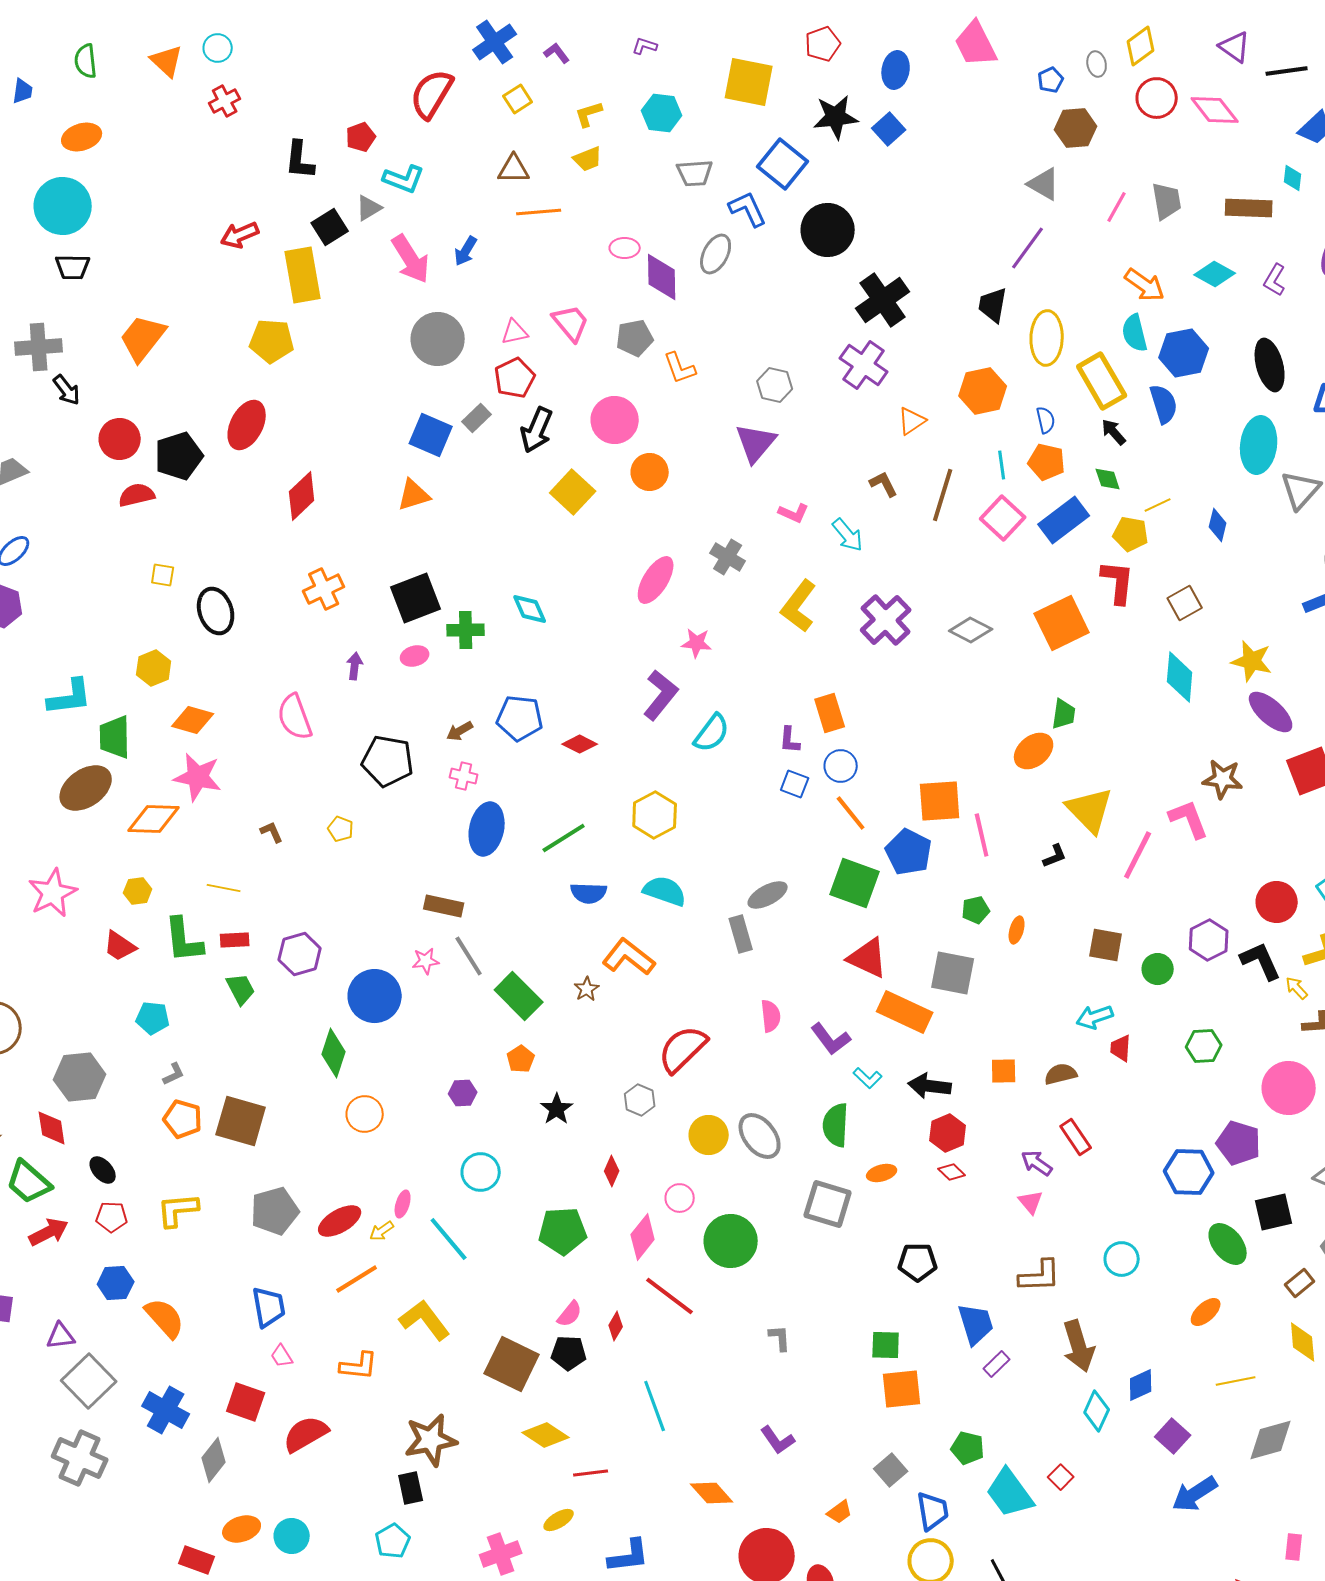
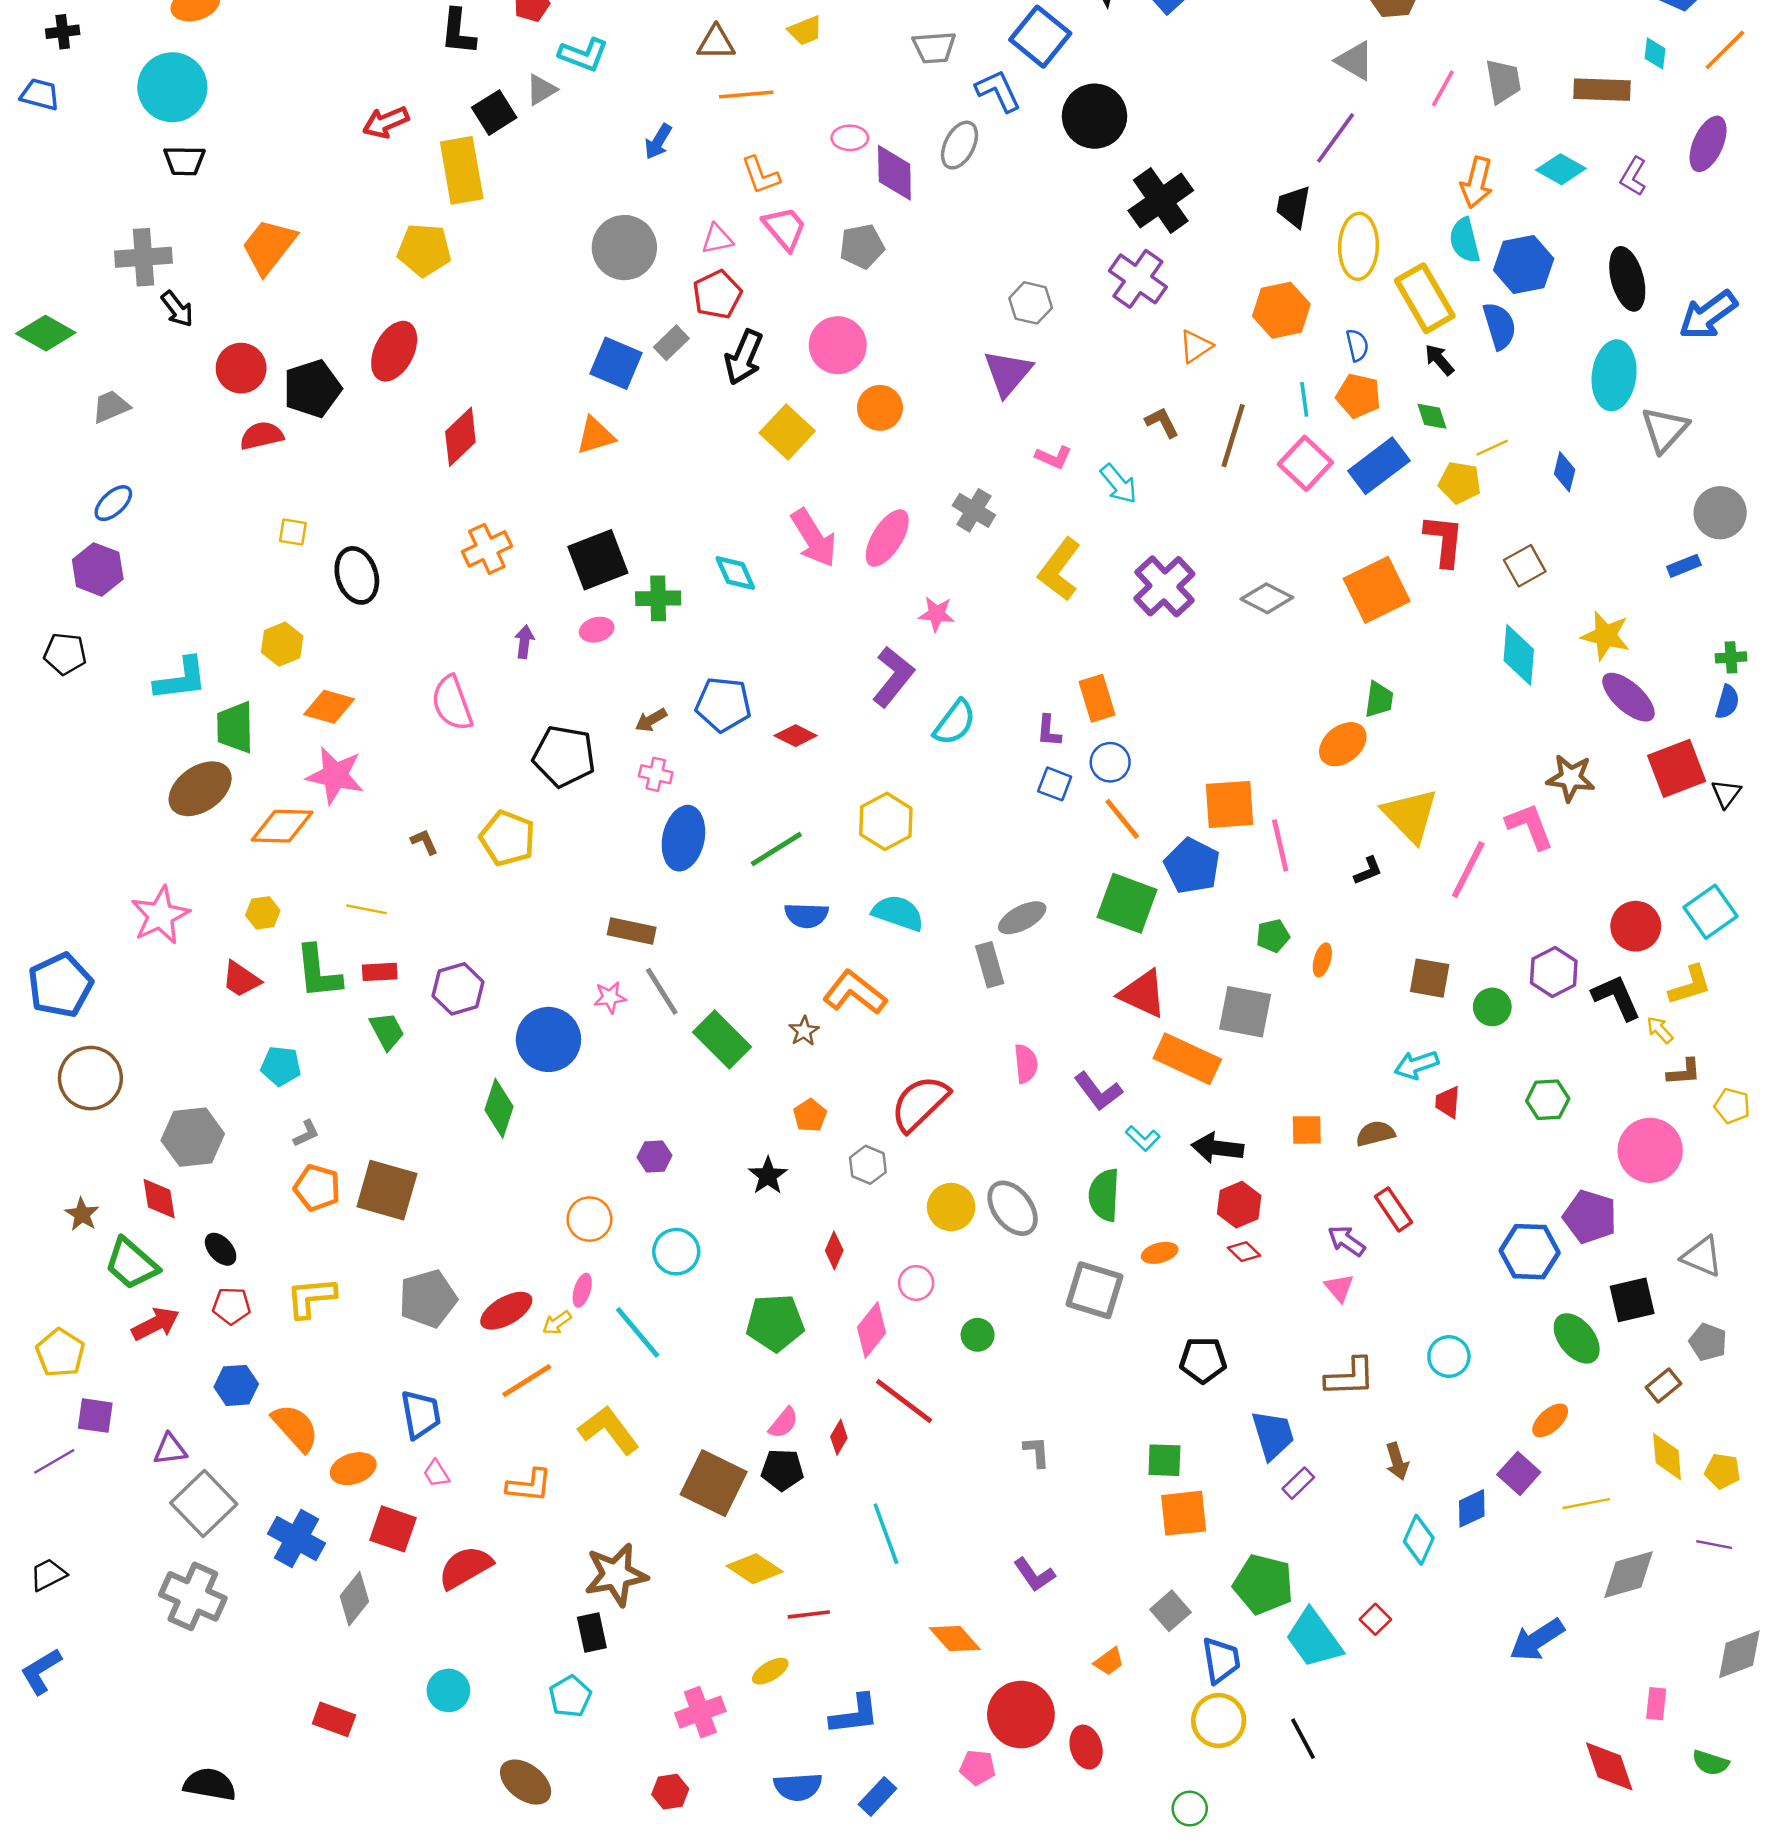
pink arrow: (411, 259) -> (814, 538), moved
orange arrow: (1145, 285) -> (1477, 182), turned 69
orange L-shape: (680, 368) -> (761, 175), moved
yellow pentagon: (341, 829) -> (507, 838), size x1.8
orange pentagon: (521, 1059) -> (810, 1115), moved
orange circle: (365, 1114) -> (589, 1219), moved
green circle: (731, 1241) -> (978, 1335), size x0.5
brown arrow: (1079, 1346) -> (1397, 1461), size x0.6
purple square: (1173, 1436) -> (1519, 1473), moved
green pentagon: (968, 1448) -> (1263, 1584), size x1.5
orange ellipse: (242, 1529) -> (353, 1469), moved

